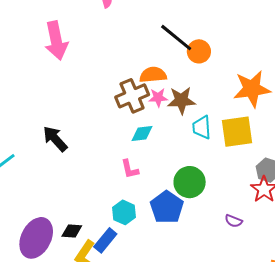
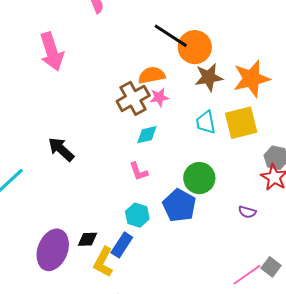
orange circle: (199, 51) -> (195, 47), size x1.4
brown star: (181, 100) -> (209, 77), moved

